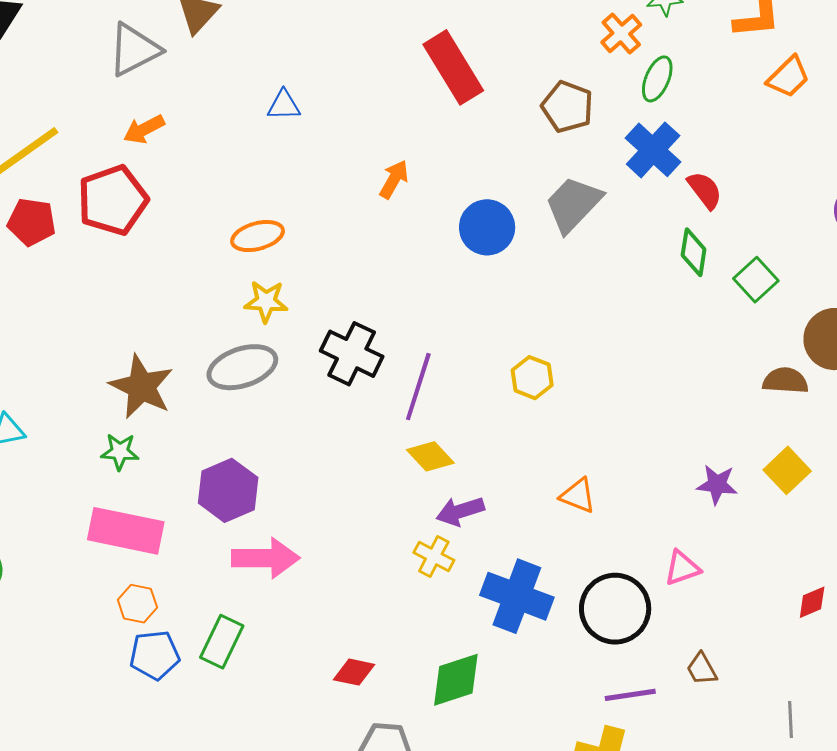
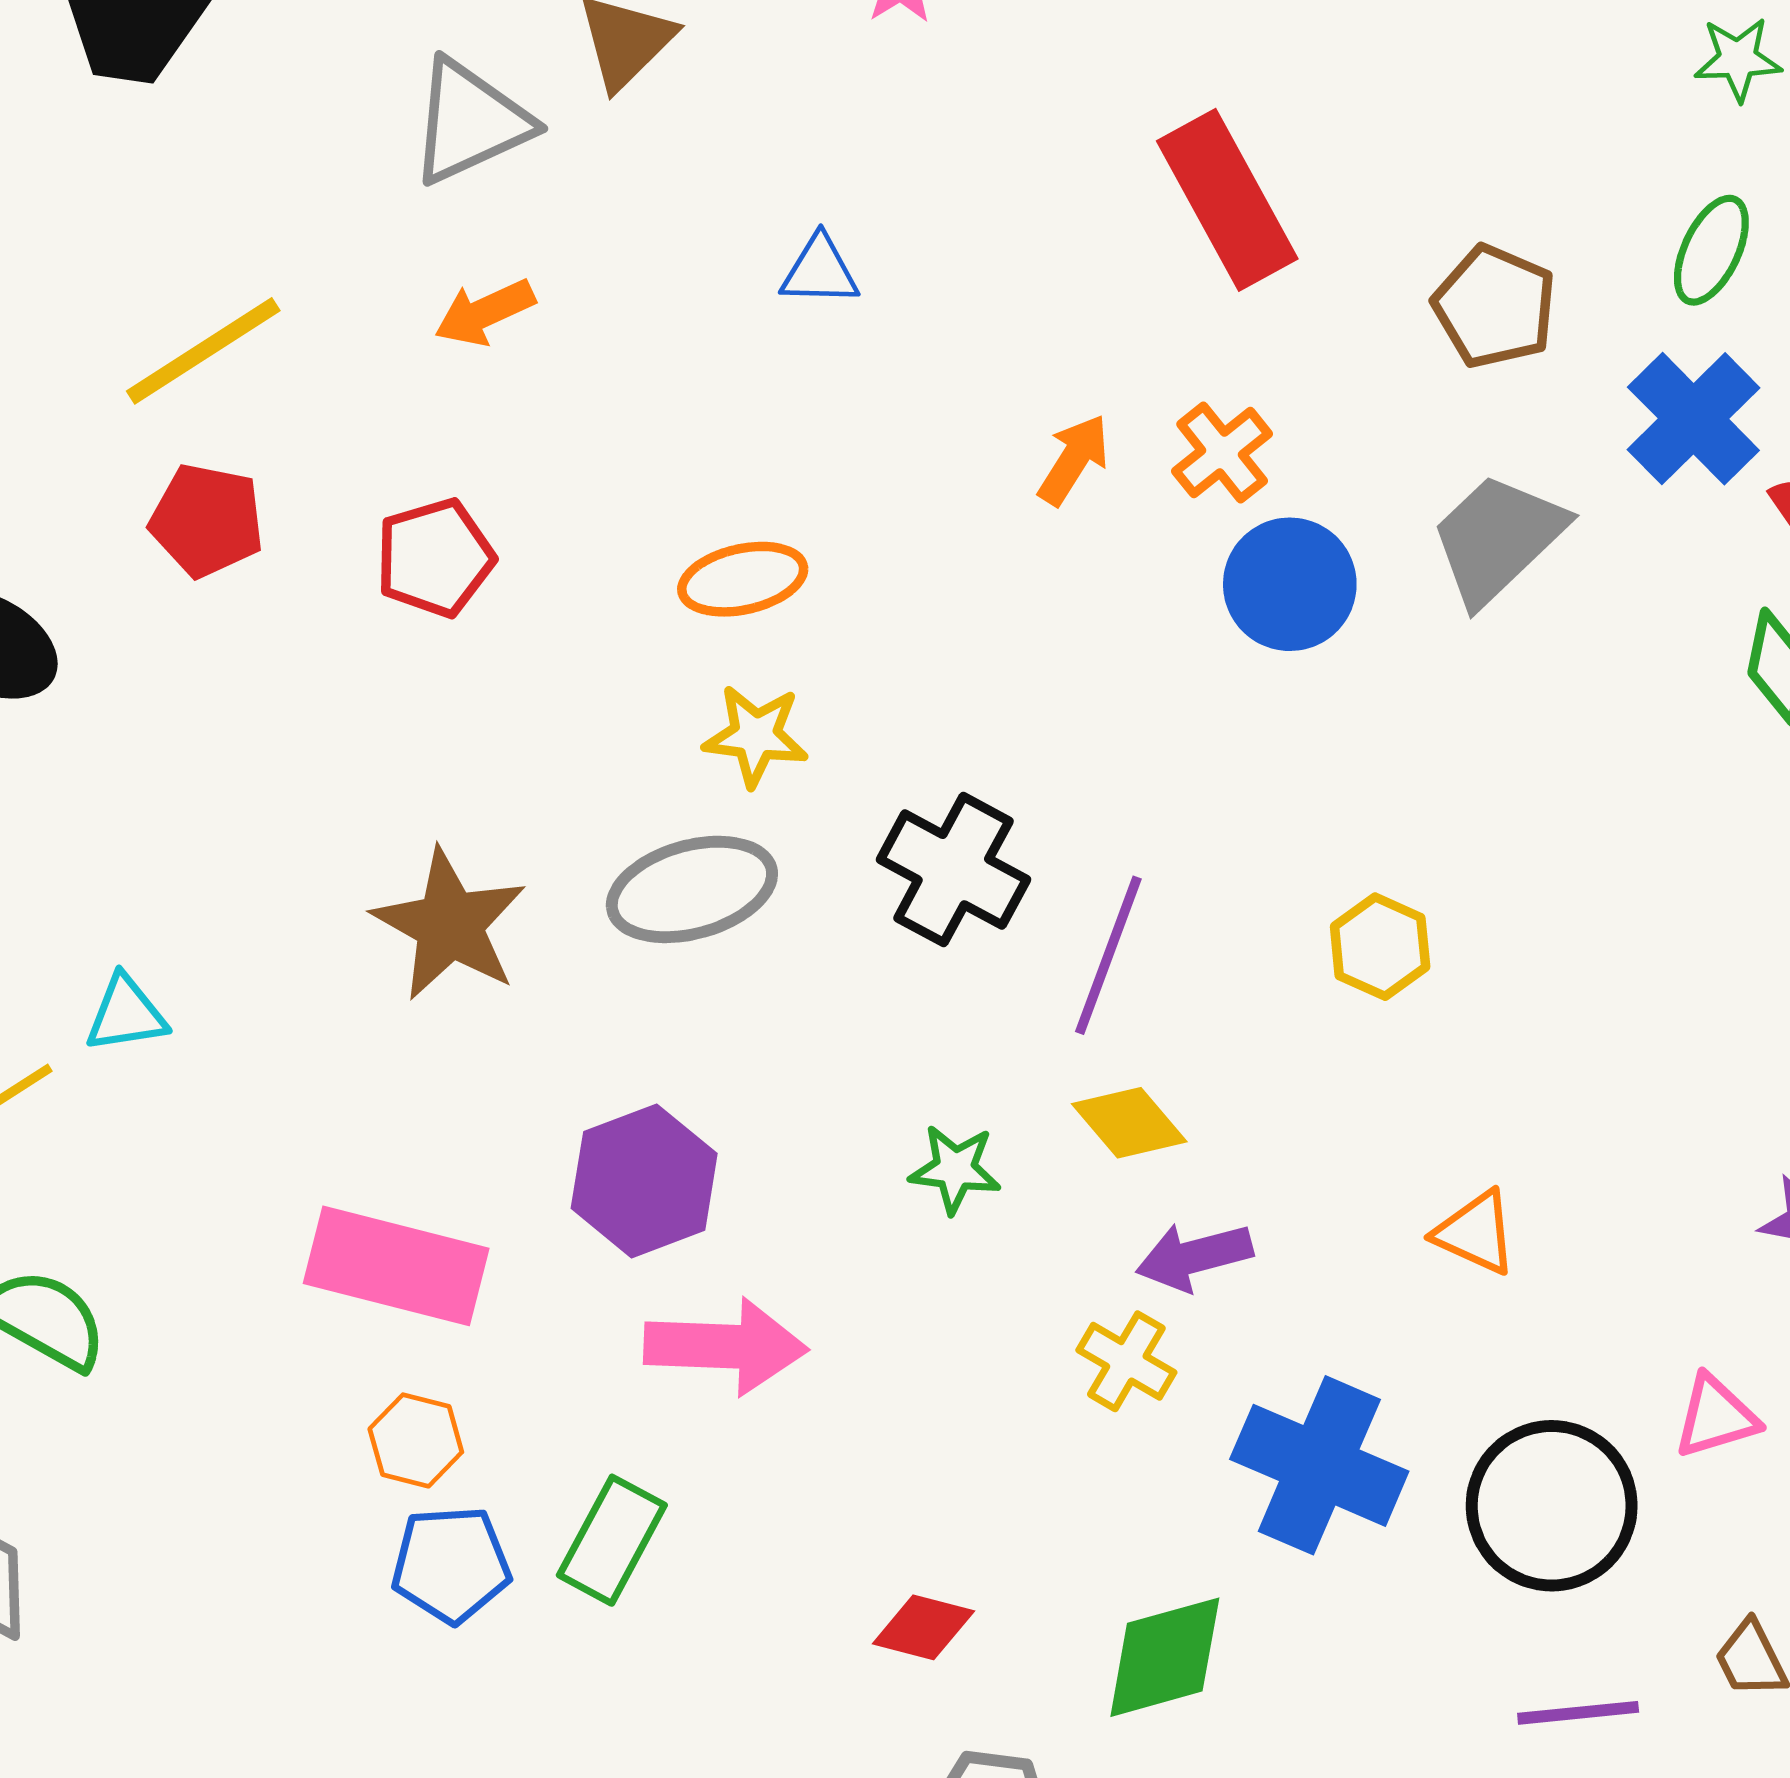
orange cross: (621, 34) -> (1222, 453), moved
red pentagon: (113, 200) -> (435, 558), moved, size x0.7
green star: (120, 452) -> (955, 1169), moved

